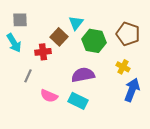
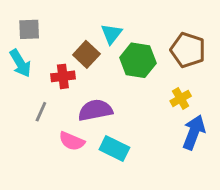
yellow cross: (123, 67) -> (181, 98), turned 32
purple semicircle: (83, 75) -> (95, 110), moved

